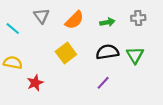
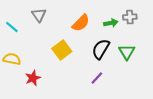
orange semicircle: (74, 20) -> (81, 23), moved
green arrow: (107, 22) -> (111, 23), moved
black semicircle: (107, 52) -> (101, 49), turned -50

